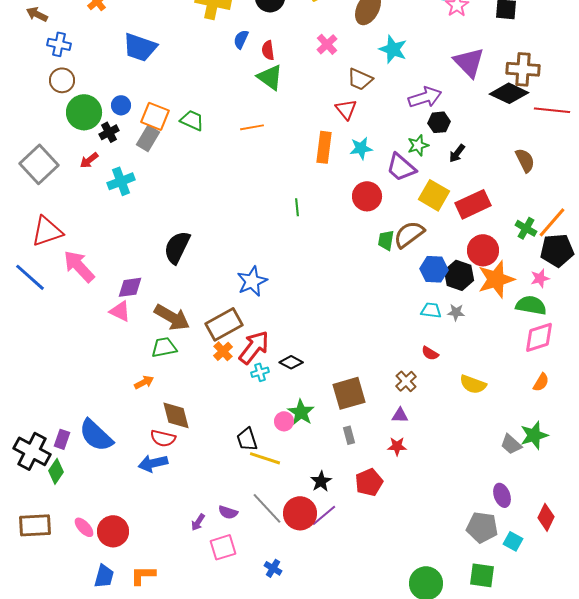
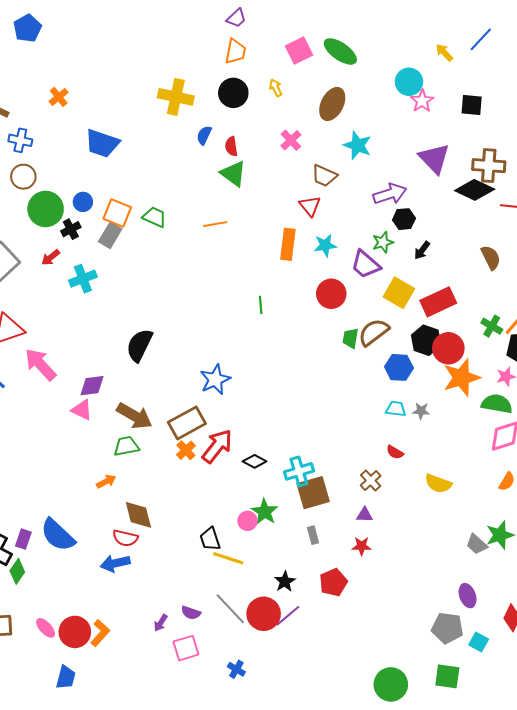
black hexagon: (459, 275) -> (426, 340), moved
cyan cross: (260, 372) -> (299, 471), moved, size x1.6
orange L-shape: (143, 575) -> (100, 633), moved, turned 132

